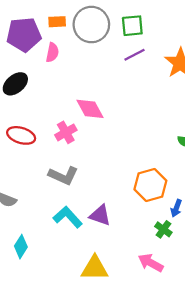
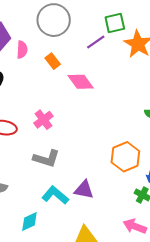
orange rectangle: (57, 22) -> (53, 61), moved, turned 63
green square: (132, 26) -> (115, 23), moved
pink diamond: (90, 109) -> (81, 82), moved
cyan diamond: (21, 247) -> (29, 221), moved, turned 40

